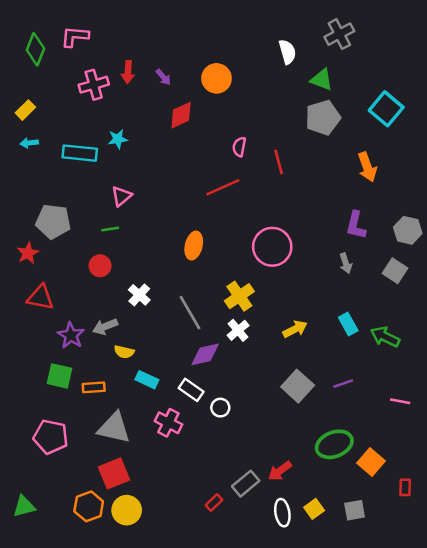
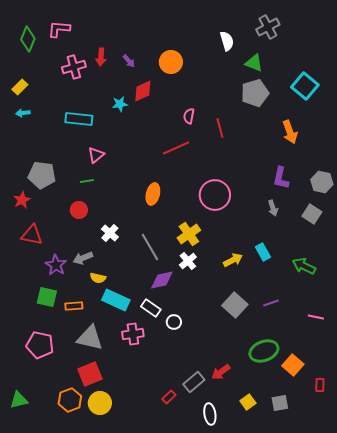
cyan star: (118, 139) -> (120, 104), moved
cyan rectangle: (80, 153) -> (79, 119), moved
cyan rectangle: (348, 324) -> (263, 252), moved
cyan rectangle: (147, 380) -> (116, 300), size x1.5
pink cross: (168, 423) -> (133, 334), turned -35
white ellipse: (282, 513) -> (210, 414), moved

